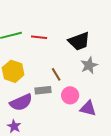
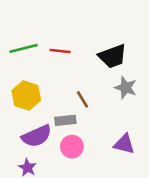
gray star: (89, 65) -> (126, 88), turned -30
pink circle: (70, 95) -> (72, 147), moved

